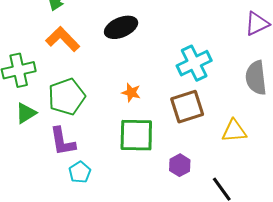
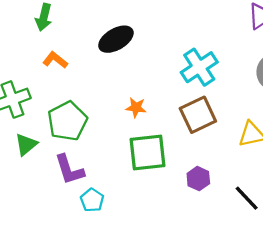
orange L-shape: (63, 39) -> (55, 60), size x0.7

